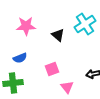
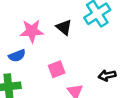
pink star: (26, 26) -> (32, 31), moved

